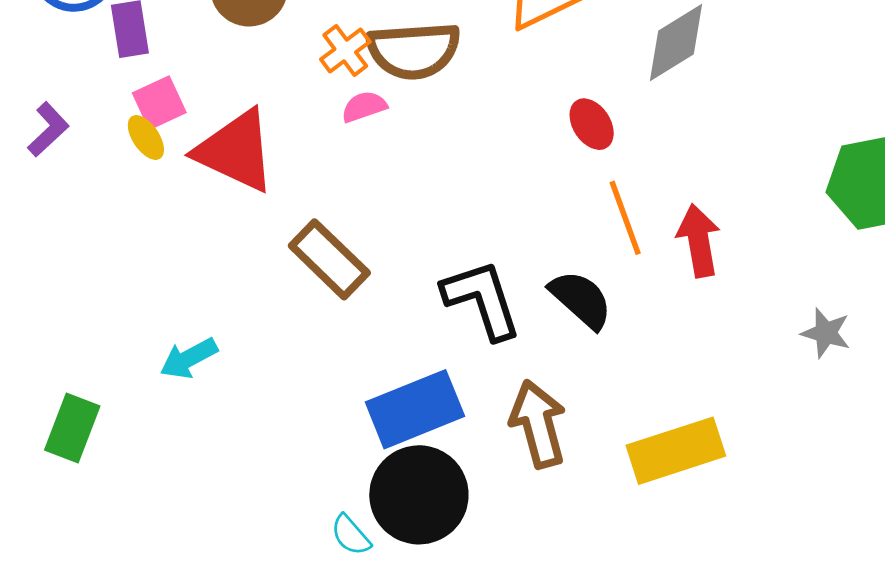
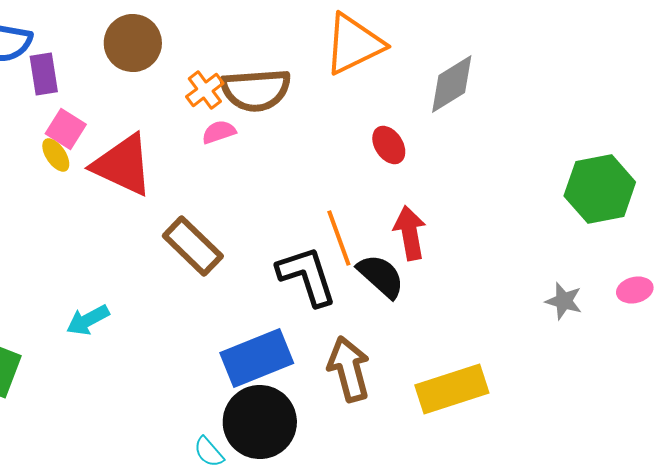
pink square: (159, 103) -> (66, 129), turned -33
orange line: (625, 218) -> (339, 238), moved
red arrow: (699, 241) -> (410, 233), moved

